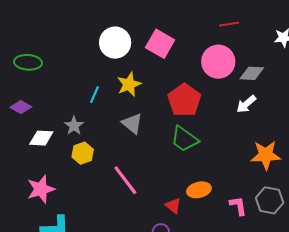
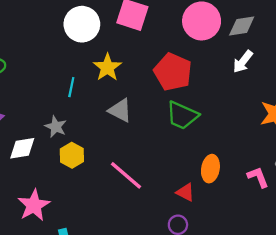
orange ellipse: (199, 190) -> (210, 169), turned -55

